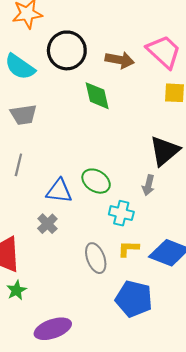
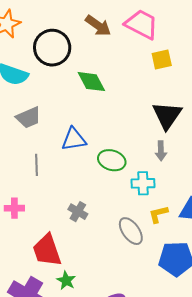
brown arrow: (120, 60) -> (98, 26), moved, turned 40
blue triangle: (59, 191) -> (74, 139), moved

